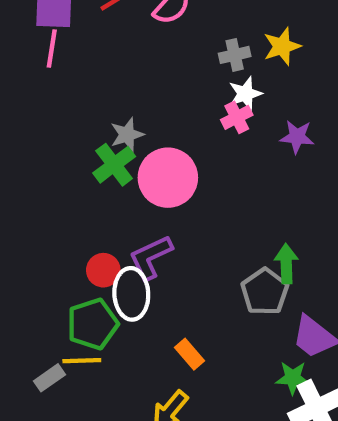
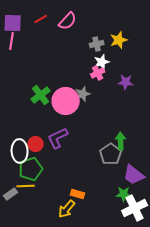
gray star: (127, 135) -> (83, 94), moved
white ellipse: (131, 294) -> (20, 151), moved
orange rectangle: (189, 354) -> (78, 194), moved, turned -32

